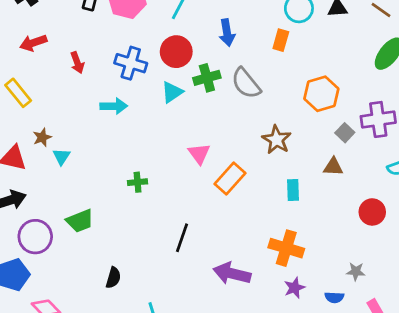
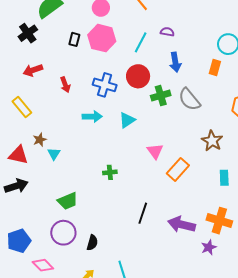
cyan triangle: (172, 92) -> (127, 120), moved
purple circle: (35, 237) -> (63, 233), moved
purple arrow: (232, 274) -> (182, 224), moved
purple star: (294, 288) -> (209, 247), moved

